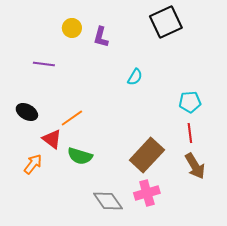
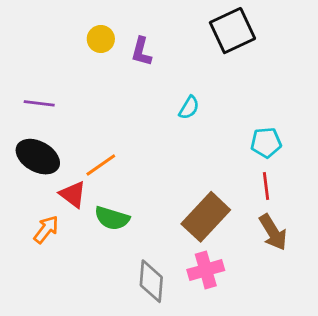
purple line: (44, 64) -> (39, 103), moved
black ellipse: (27, 112) -> (38, 157), size x1.4
gray diamond: (108, 201) -> (151, 281), turned 40

